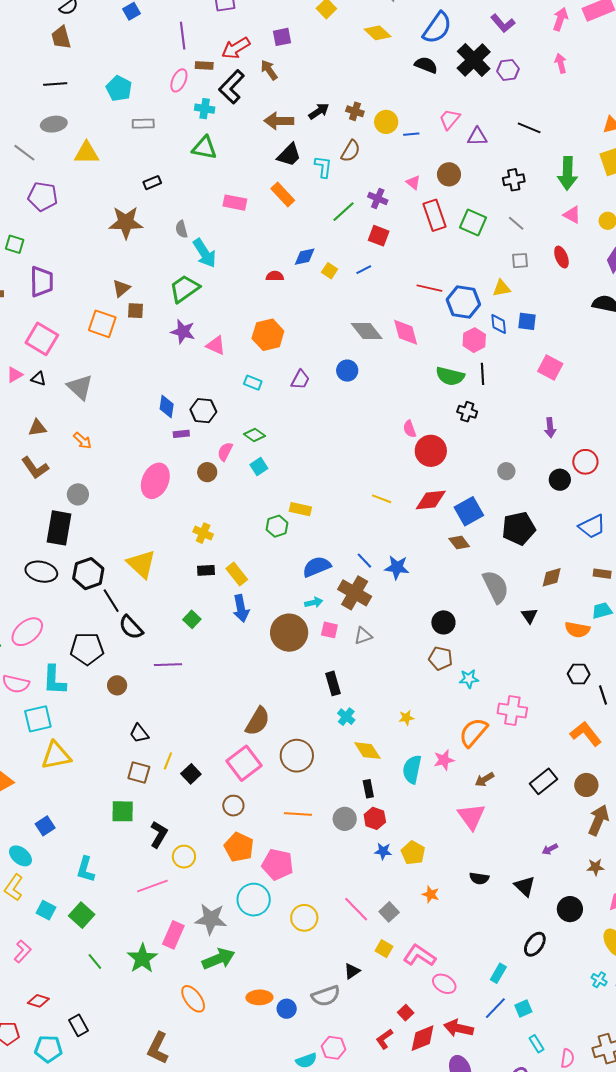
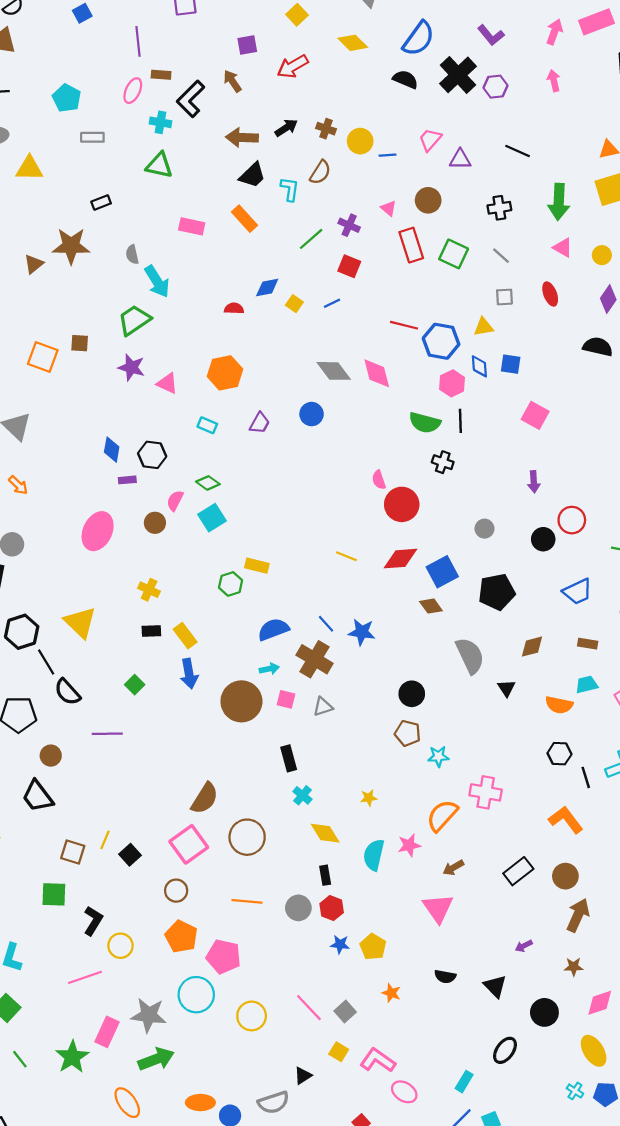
red arrow: (236, 48) -> (293, 66), moved
brown triangle: (121, 288) -> (34, 264), moved
cyan square: (259, 466) -> (212, 518), size x1.4
black trapezoid: (139, 733) -> (38, 796), moved, size x1.5

